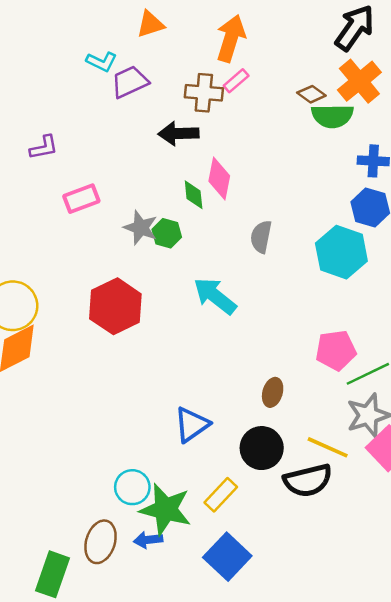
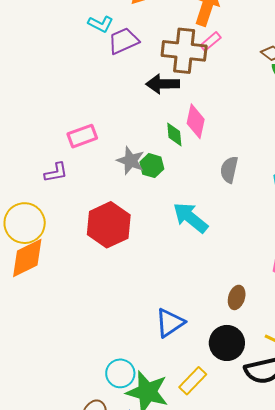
brown cross: (204, 93) -> (184, 51), size x1.4
purple L-shape: (44, 147) -> (56, 172), moved

